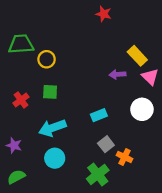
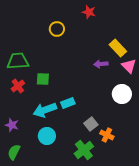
green trapezoid: (21, 44) -> (18, 61), moved
yellow circle: (47, 59) -> (57, 29), moved
cyan rectangle: (99, 115) -> (68, 103), moved
green semicircle: (16, 177) -> (14, 152), turned -35

